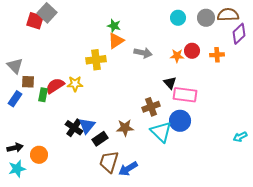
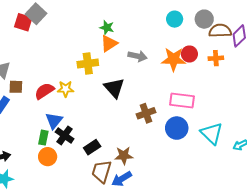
brown semicircle: (228, 15) -> (220, 31), moved
orange star: (177, 56) -> (174, 59), size x1.6
black triangle: (170, 83) -> (114, 88), moved, size x1.5
green rectangle: (43, 95) -> (43, 138), moved
blue triangle: (87, 126) -> (54, 121), moved
brown star: (125, 128) -> (124, 156), moved
cyan triangle: (161, 132) -> (212, 133), moved
orange circle: (39, 155) -> (48, 157), moved

